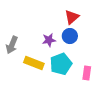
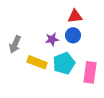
red triangle: (72, 17) -> (75, 16), turned 35
pink rectangle: (87, 73) -> (90, 72), size x1.5

